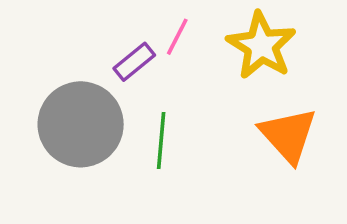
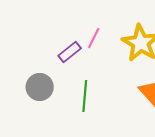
gray circle: (81, 124) -> (40, 87), size x0.6

